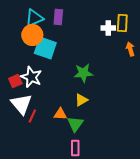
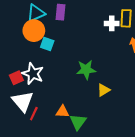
cyan square: (45, 48) -> (47, 44), size x0.6
yellow triangle: (81, 100) -> (104, 90), moved

